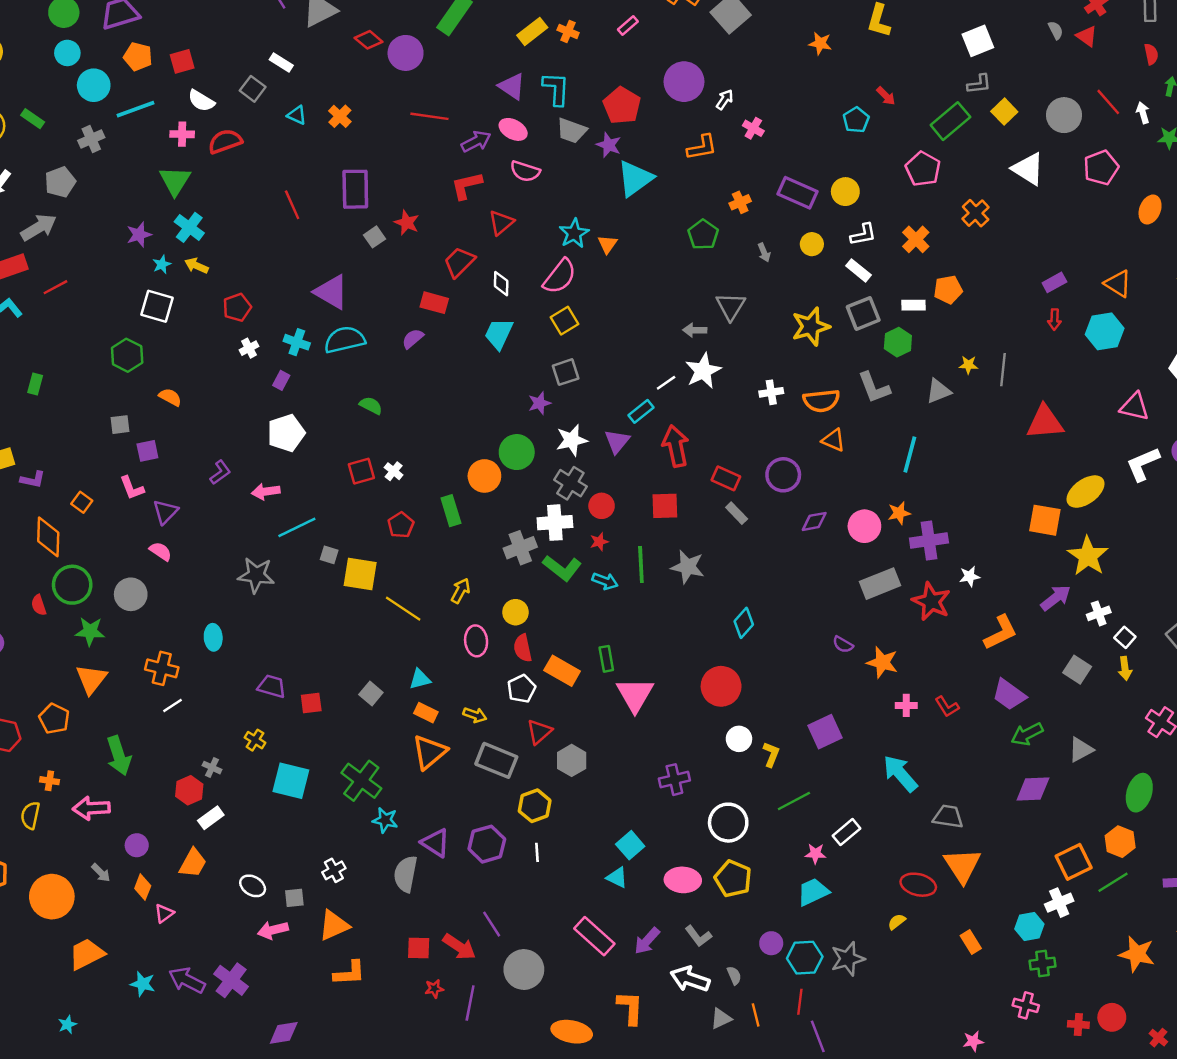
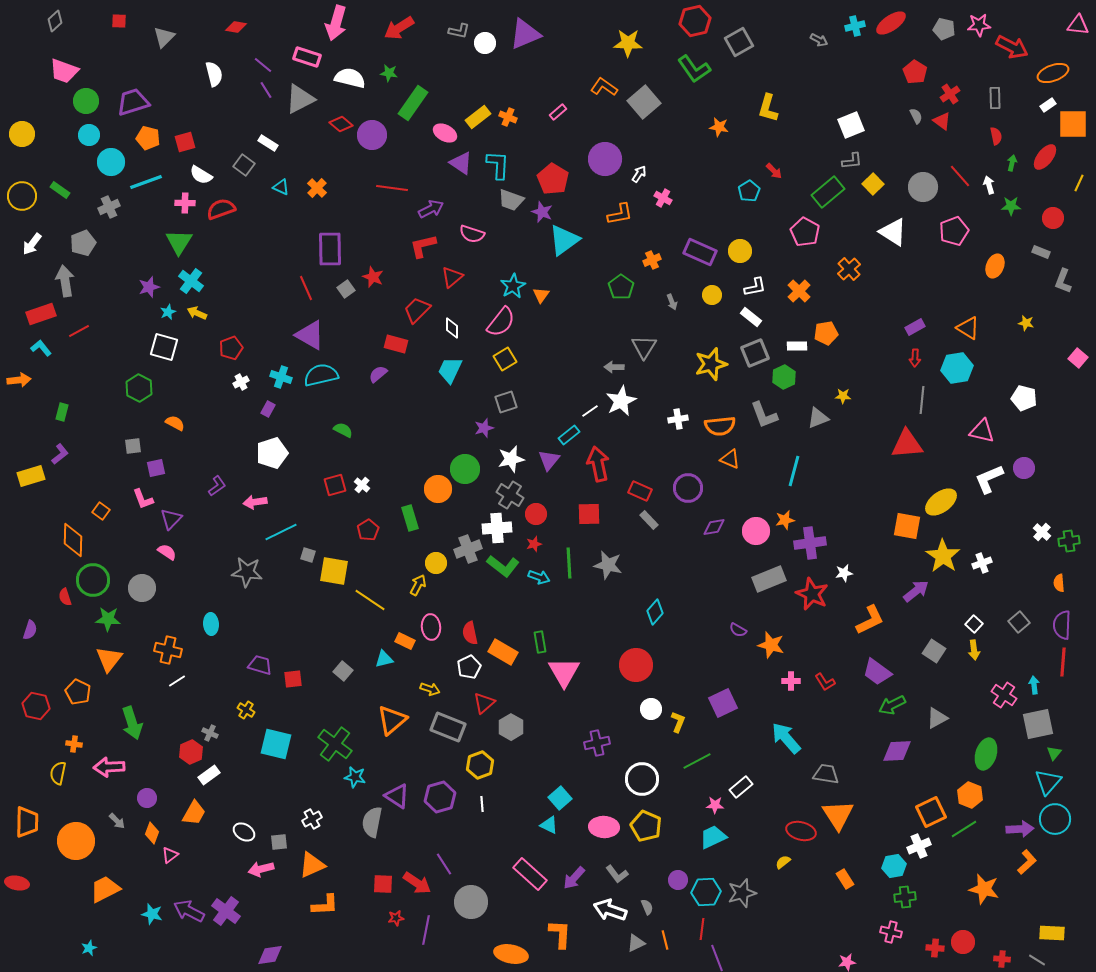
pink ellipse: (513, 129) -> (445, 133), moved
red line: (292, 205) -> (306, 288), moved
gray arrow: (39, 227) -> (65, 281), turned -68
gray line: (1003, 370) -> (922, 400), moved
purple L-shape: (33, 480) -> (60, 454), moved, turned -50
yellow circle: (515, 612) -> (436, 563), moved
white cross: (1099, 613) -> (982, 563), moved
orange rectangle: (426, 713) -> (405, 641), moved
red cross: (1158, 1038) -> (1002, 959), turned -35

